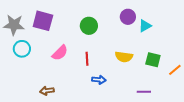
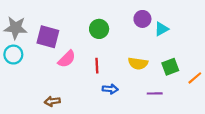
purple square: (43, 21) -> (48, 37), moved
cyan circle: (22, 49) -> (13, 55), moved
green square: (153, 60) -> (170, 67), turned -35
purple line: (144, 92) -> (155, 93), moved

